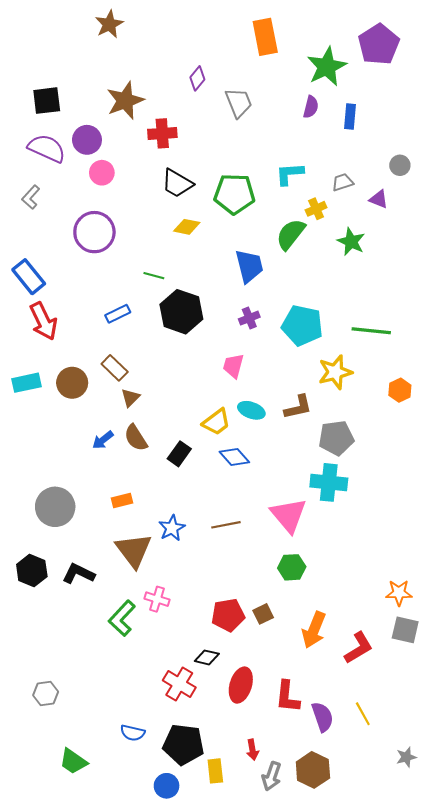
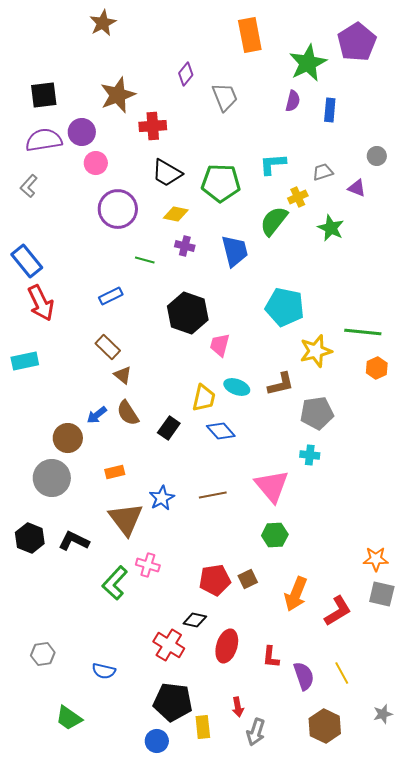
purple semicircle: (47, 148) -> (44, 140), turned -33
purple circle: (94, 232) -> (118, 209), moved
black hexagon: (181, 312) -> (188, 313), moved
purple cross: (249, 318) -> (185, 246), moved, turned 36
green line: (371, 331) -> (363, 332), moved
brown circle: (72, 383) -> (68, 438), moved
brown triangle: (130, 398) -> (123, 375), turned -36
yellow trapezoid: (216, 422) -> (204, 398), turned -40
cyan cross: (329, 482) -> (310, 455), size x0.6
red L-shape: (287, 697) -> (271, 657), size x0.7
blue semicircle: (133, 733) -> (104, 671), moved
brown hexagon: (313, 770) -> (325, 726), moved

